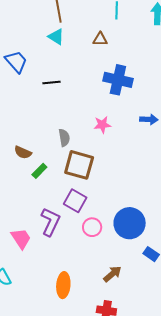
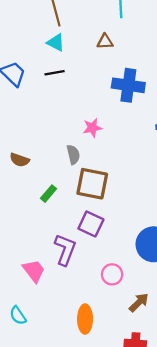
black line: (52, 82) -> (55, 73), moved
pink star: (102, 125) -> (92, 128), moved
brown semicircle: (23, 152) -> (20, 160), moved
pink circle: (92, 227) -> (112, 274), moved

